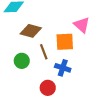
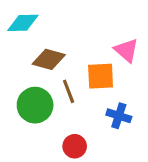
green circle: (22, 61) -> (35, 105), size x1.5
blue cross: (63, 68) -> (119, 116), moved

